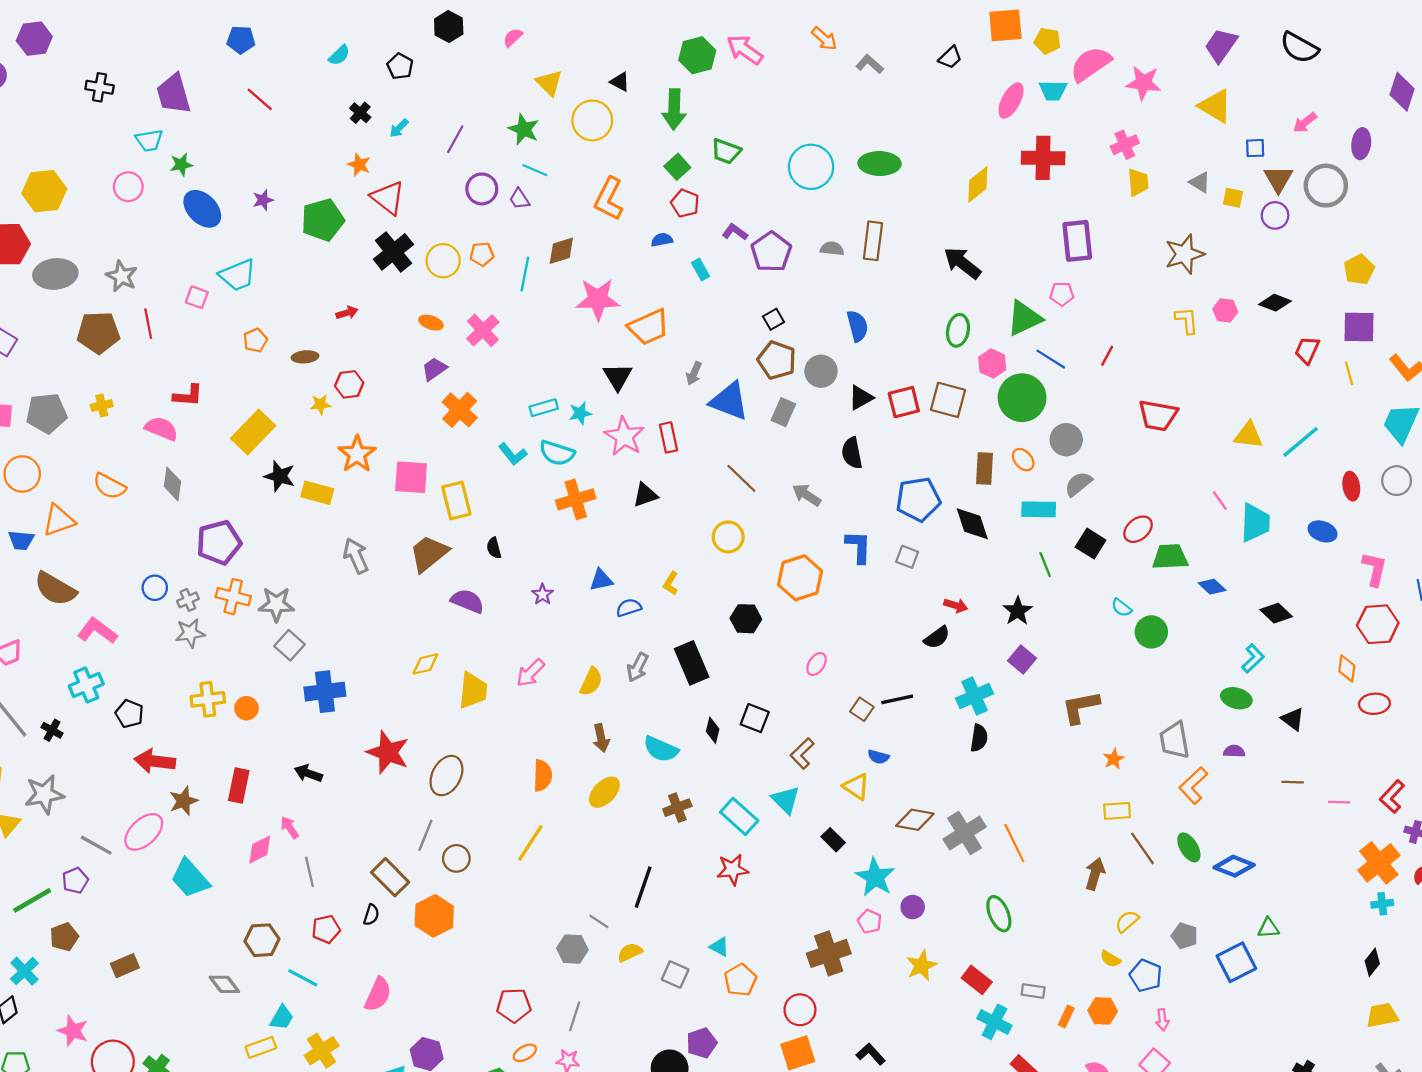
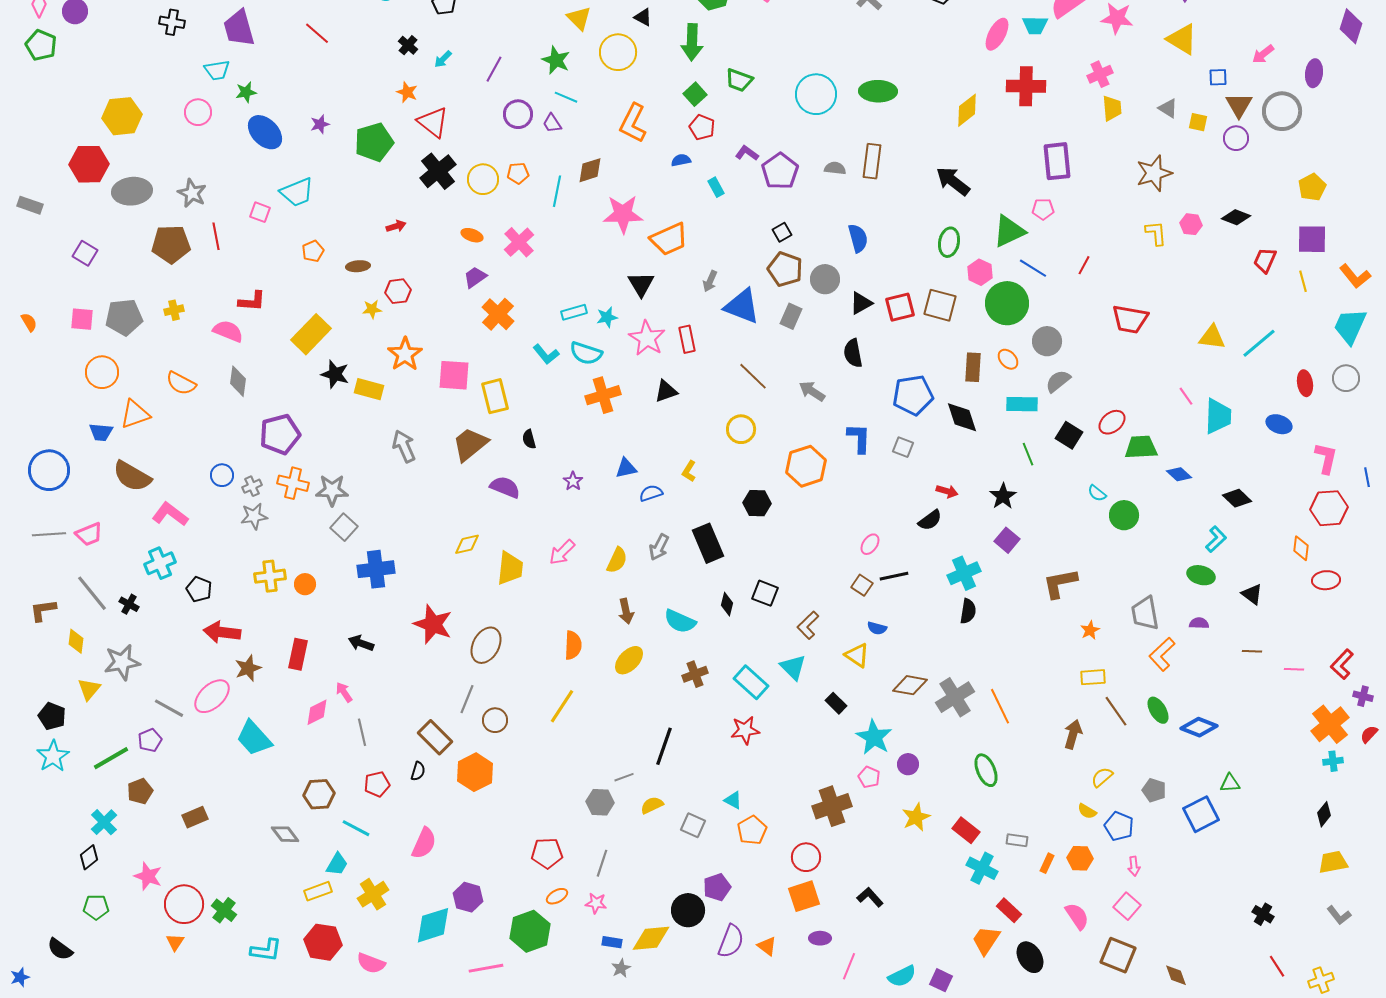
pink ellipse: (817, 664) -> (870, 544), moved
gray line: (599, 921) -> (624, 777), turned -54

